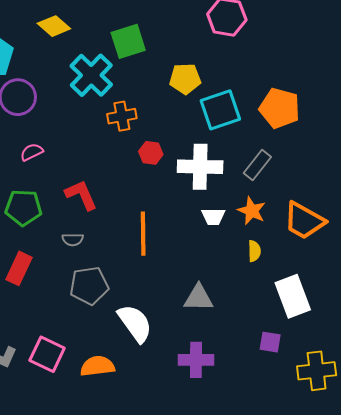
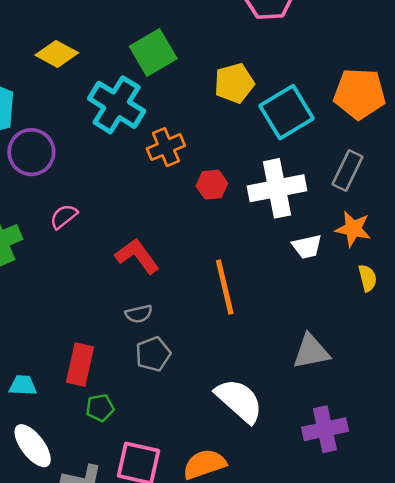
green pentagon: (23, 208) -> (100, 408), moved, size x0.6
gray pentagon: (89, 286) -> (153, 354), moved, size x0.7

